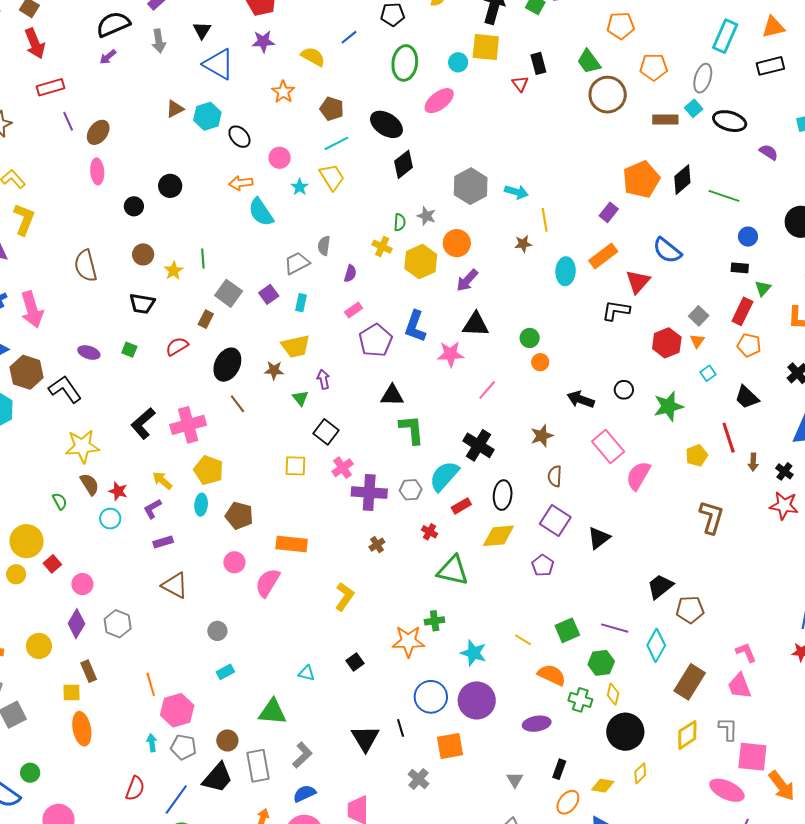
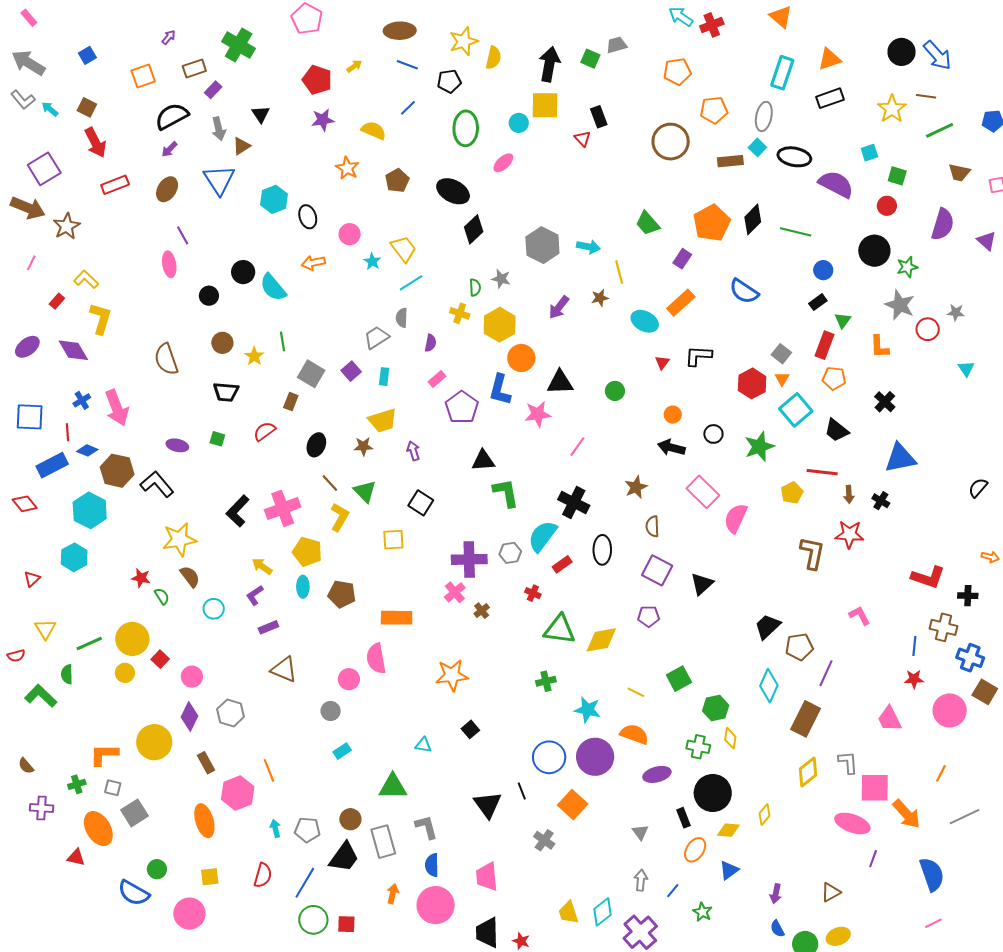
green trapezoid: (589, 62) -> (648, 223), moved
blue triangle: (219, 64) -> (219, 180), moved, turned 32
pink ellipse: (439, 101) -> (503, 163), size x0.7
brown triangle: (175, 109) -> (241, 146), moved
brown pentagon: (332, 109) -> (397, 181), turned 30
purple line: (68, 121) -> (183, 235), moved
brown ellipse: (98, 132) -> (167, 189), moved
black ellipse: (239, 137) -> (308, 217), turned 30
cyan line: (336, 143) -> (411, 283), moved
purple semicircle: (769, 152) -> (836, 184), size x1.8
cyan semicircle: (261, 212) -> (273, 287), moved
orange circle: (457, 243) -> (521, 358), moved
black rectangle: (740, 268) -> (818, 302), turned -36
cyan ellipse: (566, 271) -> (645, 321), turned -60
purple arrow: (467, 280) -> (559, 307), moved
red triangle: (638, 282) -> (662, 362), moved, size x0.6
orange circle: (540, 362) -> (673, 415), moved
black ellipse: (227, 365) -> (316, 445), size x0.7
cyan square: (708, 373) -> (796, 410), size x2.0
green triangle: (300, 398) -> (365, 491), moved, size x1.4
red line: (729, 438) -> (822, 472), turned -60
pink cross: (343, 468) -> (455, 592), moved
red star: (118, 491) -> (141, 578), moved
red star: (784, 506) -> (849, 534), moved
yellow diamond: (498, 536) -> (601, 640), moved
pink circle: (234, 562) -> (349, 679), moved
purple pentagon: (543, 565) -> (649, 616), turned -30
pink semicircle: (268, 583) -> (376, 658), turned -36
yellow L-shape: (345, 597) -> (340, 517), moved
purple line: (615, 628) -> (826, 673), moved, turned -76
orange star: (408, 641) -> (452, 675), moved
yellow circle: (39, 646) -> (154, 742), size x1.4
pink L-shape: (746, 652) -> (860, 616), moved
orange semicircle: (552, 675) -> (634, 734), moved
pink trapezoid: (740, 686) -> (890, 719), moved
yellow square: (71, 692) -> (210, 877), moved
pink hexagon: (177, 710) -> (238, 793), moved
black circle: (625, 732) -> (713, 793), moved
orange square: (450, 746) -> (573, 805), turned -32
gray L-shape: (302, 755) -> (426, 827), turned -56
black rectangle: (559, 769) -> (683, 818), turned -36
blue semicircle: (304, 794) -> (432, 865), turned -60

